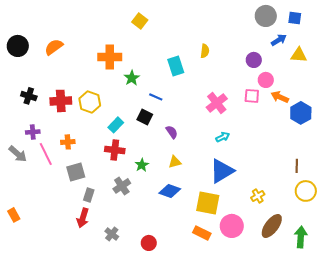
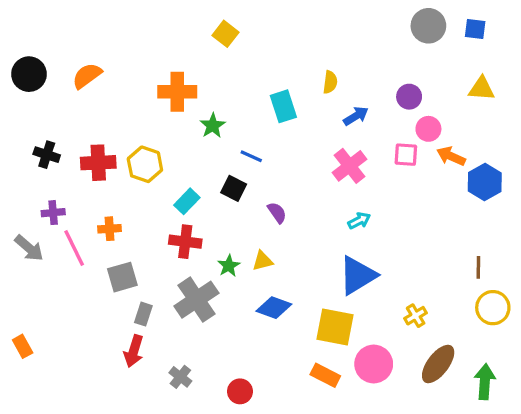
blue arrow: (279, 40) -> (356, 116), moved
yellow triangle: (175, 162) -> (263, 261), moved
gray cross: (122, 186) -> (196, 300), size x1.5

